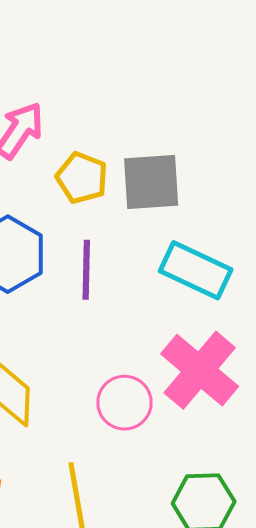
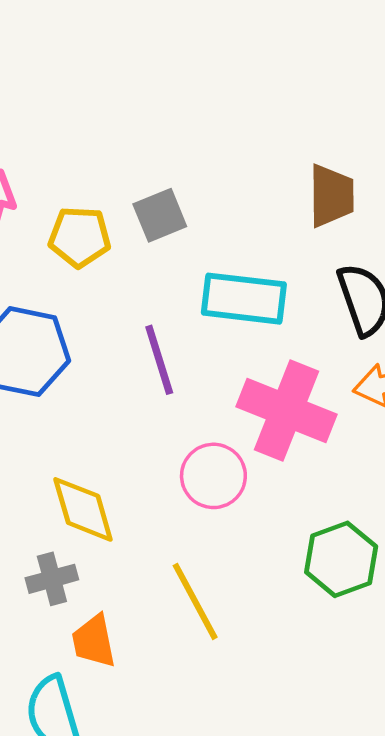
gray square: (151, 182) -> (160, 215), size x0.7
purple line: (86, 270) -> (159, 360), moved

